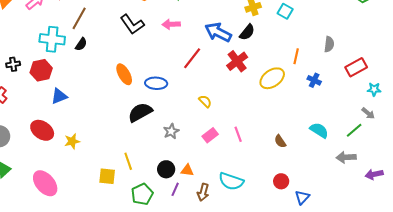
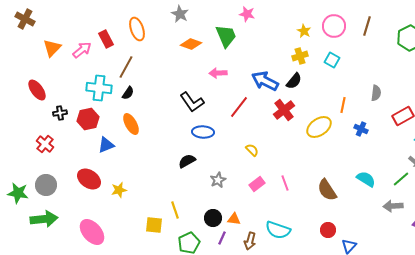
black L-shape: (132, 24) -> (192, 102), moved
orange ellipse: (124, 74) -> (131, 124), moved
black semicircle: (140, 112) -> (187, 161), size x0.7
brown semicircle: (280, 141) -> (327, 190), size x1.6

